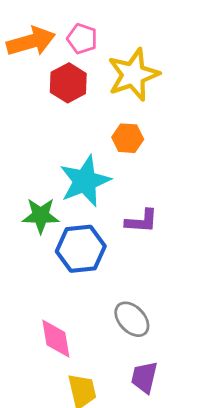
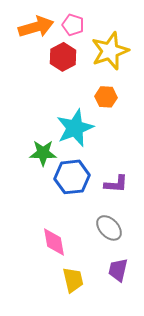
purple L-shape: (142, 221) -> (116, 184), moved

